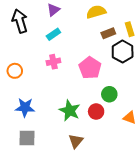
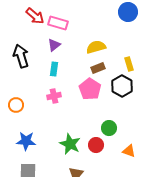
brown rectangle: (108, 33) -> (98, 68), moved
cyan rectangle: (53, 34) -> (54, 69), turned -48
pink pentagon: (90, 68) -> (90, 89), moved

